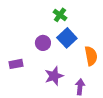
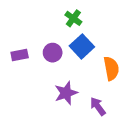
purple rectangle: (16, 64) -> (20, 55), moved
purple arrow: (80, 87) -> (98, 106), turned -42

